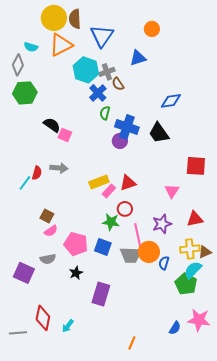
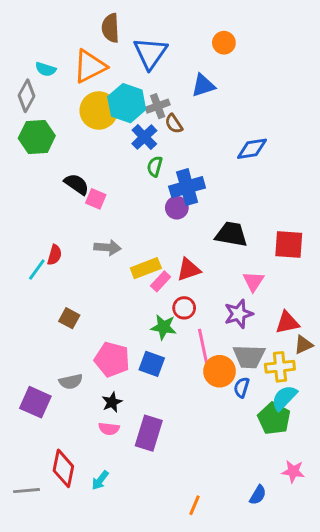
yellow circle: (54, 18) -> (99, 110), moved
blue cross: (127, 127) -> (187, 187), turned -35
black trapezoid: (159, 133) -> (231, 234), moved, turned 135
gray arrow: (59, 168) -> (108, 247), moved
purple star: (162, 224) -> (239, 314), moved
pink semicircle: (51, 231) -> (109, 429), moved, turned 40
brown triangle: (205, 252) -> (303, 345), moved
gray trapezoid: (131, 255) -> (249, 357), moved
pink star: (199, 320) -> (293, 471), size x0.7
blue semicircle: (175, 328) -> (258, 495), moved

